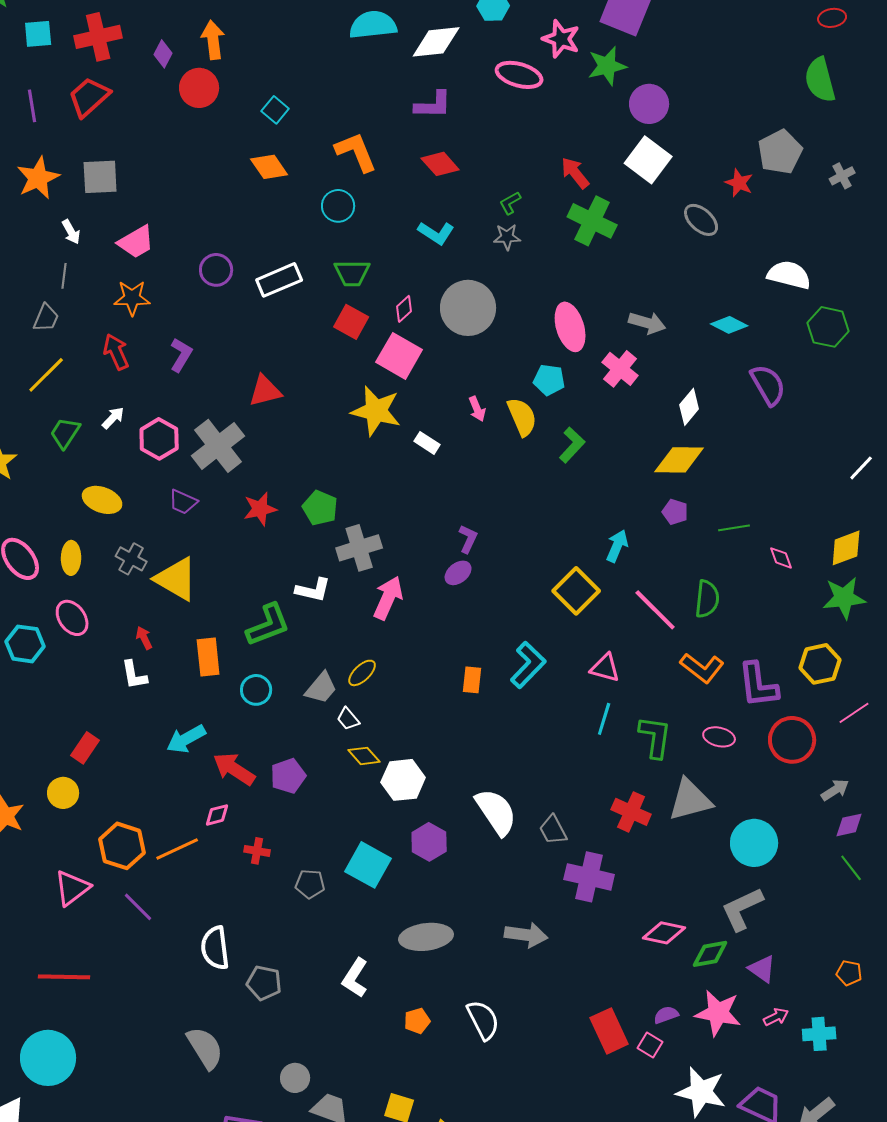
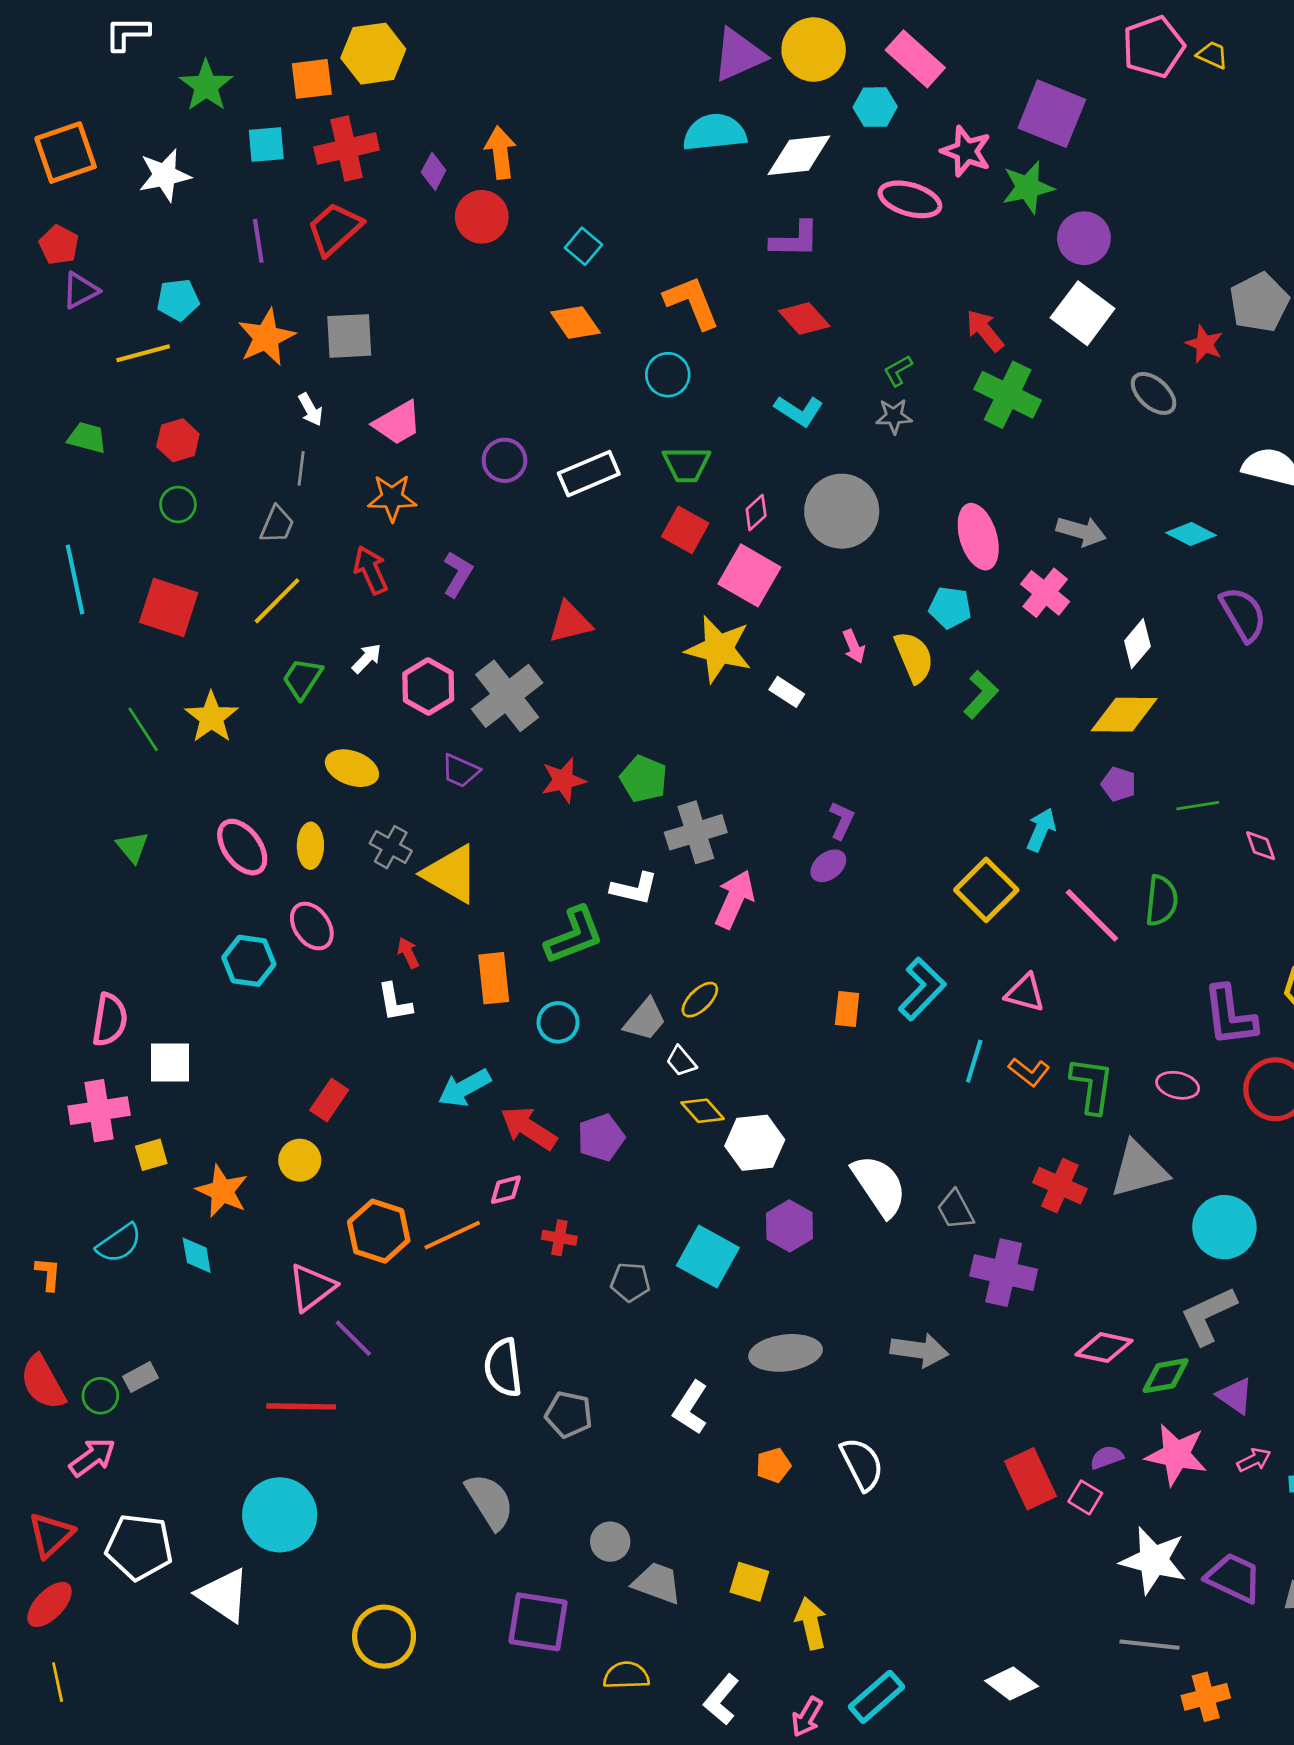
orange L-shape: (702, 668) -> (1029, 1072), moved, size x0.7
cyan line: (604, 719) -> (974, 1061), moved
purple line: (138, 907) -> (353, 1338), moved

